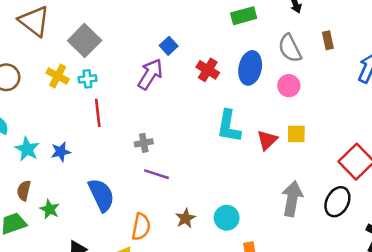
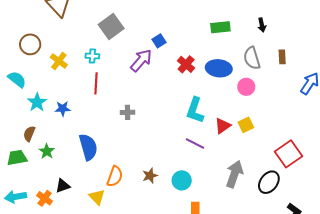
gray square: (85, 41) -> (111, 27), moved
blue ellipse: (250, 68) -> (219, 68), turned 75
yellow cross: (58, 76) -> (59, 61), moved
yellow square: (296, 134) -> (246, 125), turned -35
purple line: (156, 174) -> (195, 143), moved

